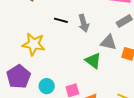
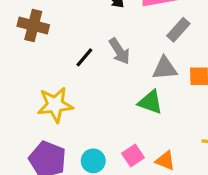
black line: (61, 20) -> (84, 57), turned -48

